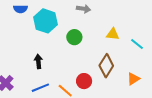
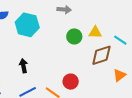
green circle: (74, 37) -> (74, 36), moved
brown diamond: (106, 66) -> (101, 55), moved, turned 45

